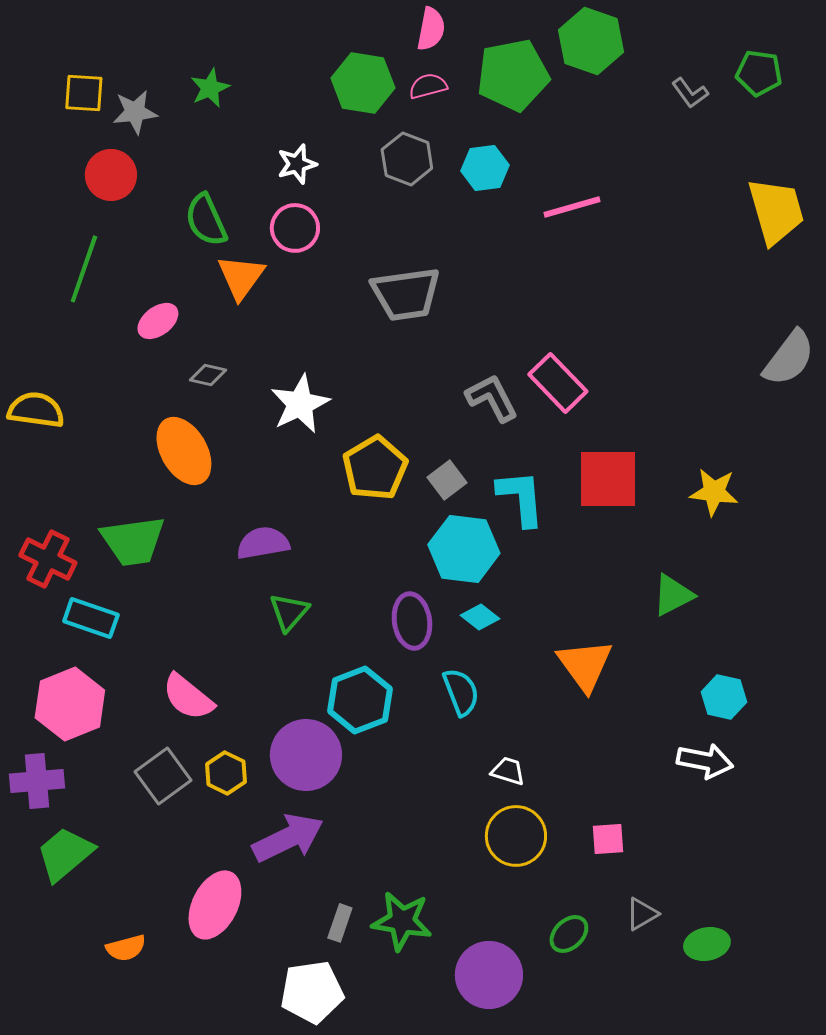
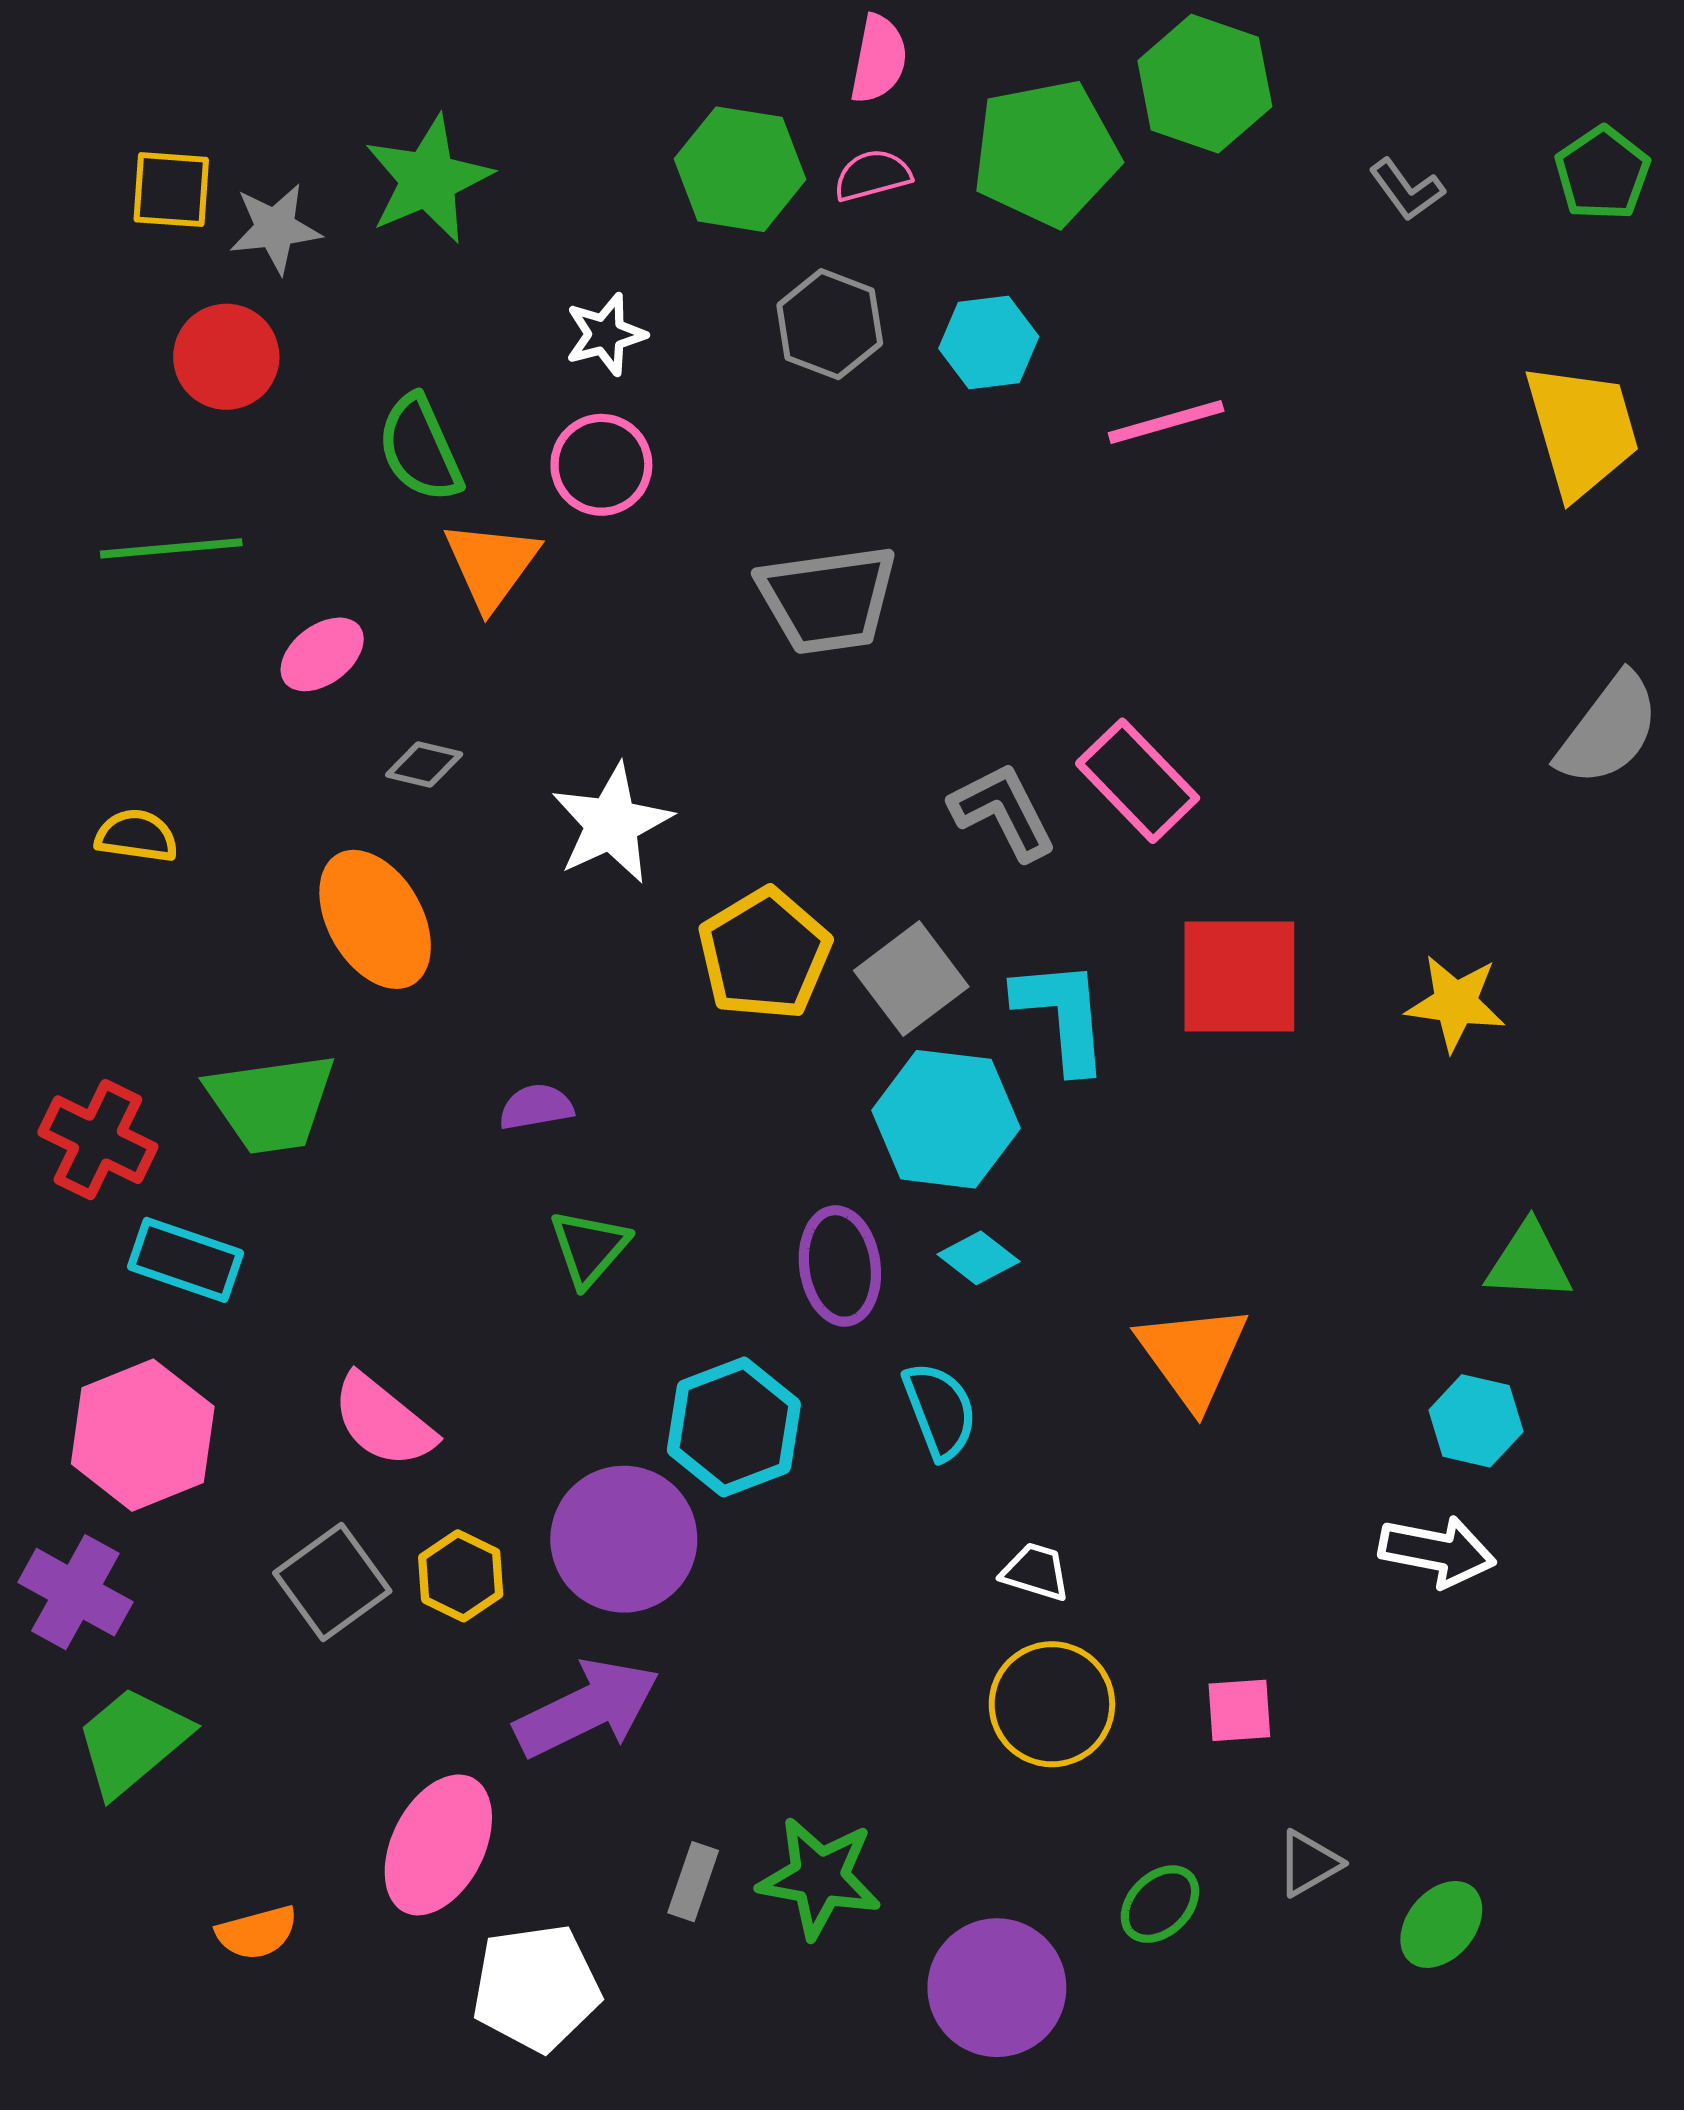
green pentagon: (759, 73) -> (1602, 173), moved, turned 30
green star: (210, 88) -> (428, 179), size x1.6
green line: (84, 269) -> (171, 548), turned 66
yellow semicircle: (36, 410) -> (137, 836), moved, size x0.7
gray square: (447, 480) -> (911, 979), size x1.4
purple semicircle: (263, 543) -> (536, 1107), size x0.7
green triangle: (673, 595) -> (1529, 1262), moved, turned 30
purple cross: (37, 781) -> (75, 1592), turned 34
green ellipse: (707, 944) -> (1441, 1924), turned -39
white pentagon: (312, 992) -> (536, 1988), moved

